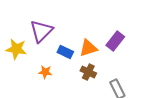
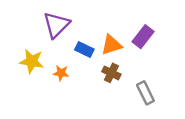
yellow star: (16, 49) -> (32, 61), moved

